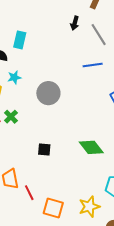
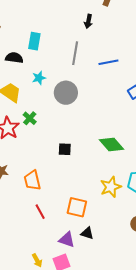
gray line: (99, 35) -> (75, 53), moved, turned 45
cyan star: (14, 77) -> (39, 78), moved
red line: (29, 193) -> (40, 212), moved
yellow star: (89, 207) -> (111, 187), moved

